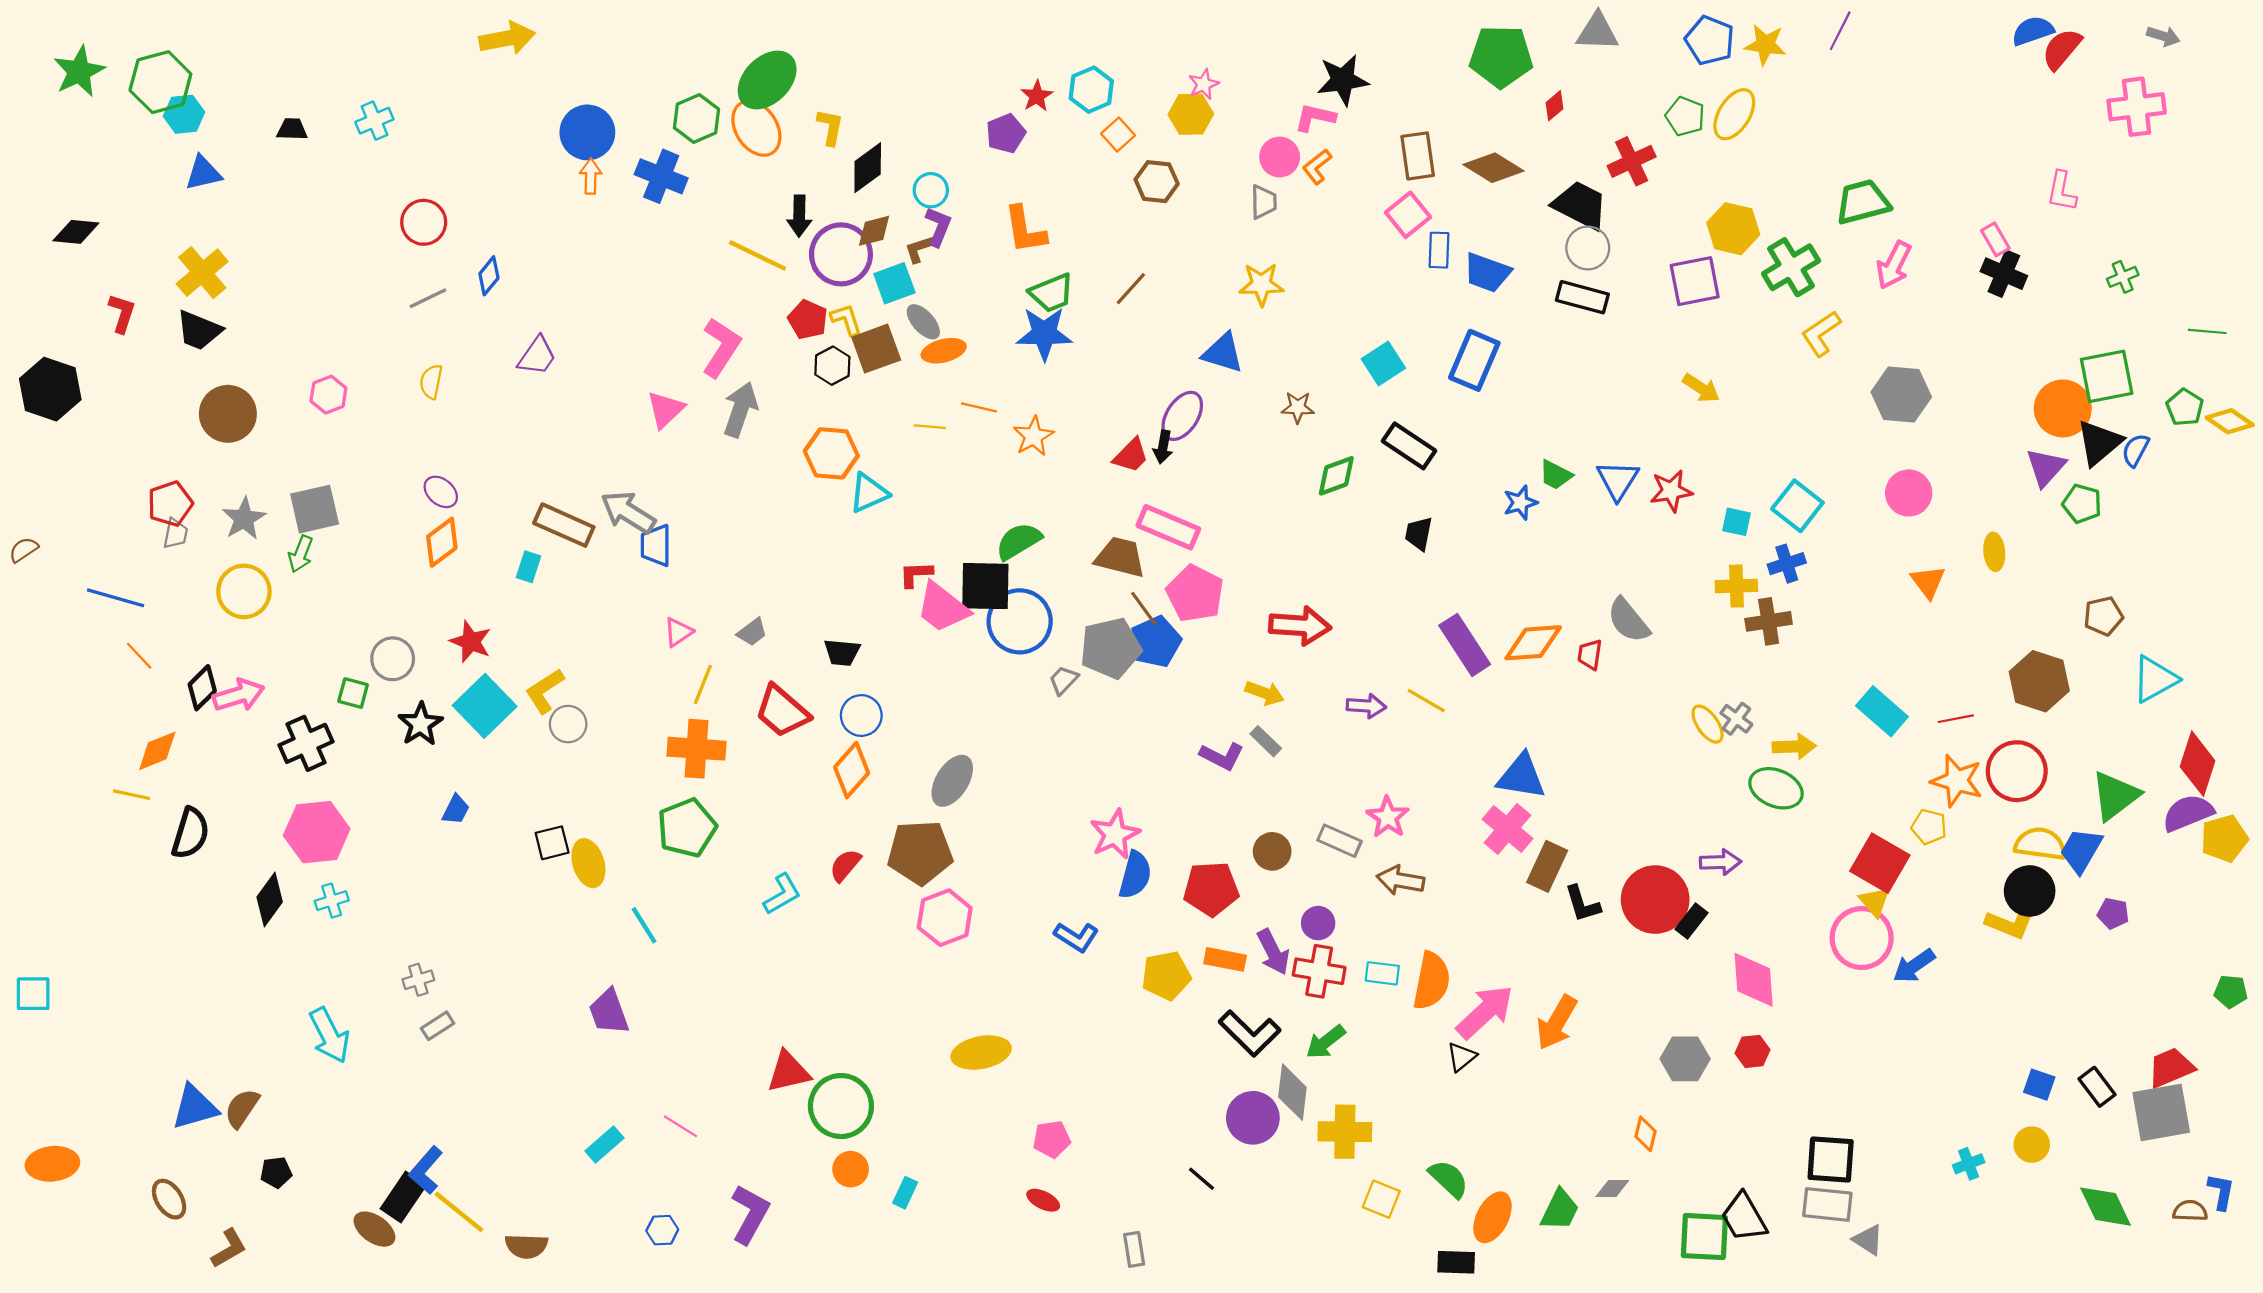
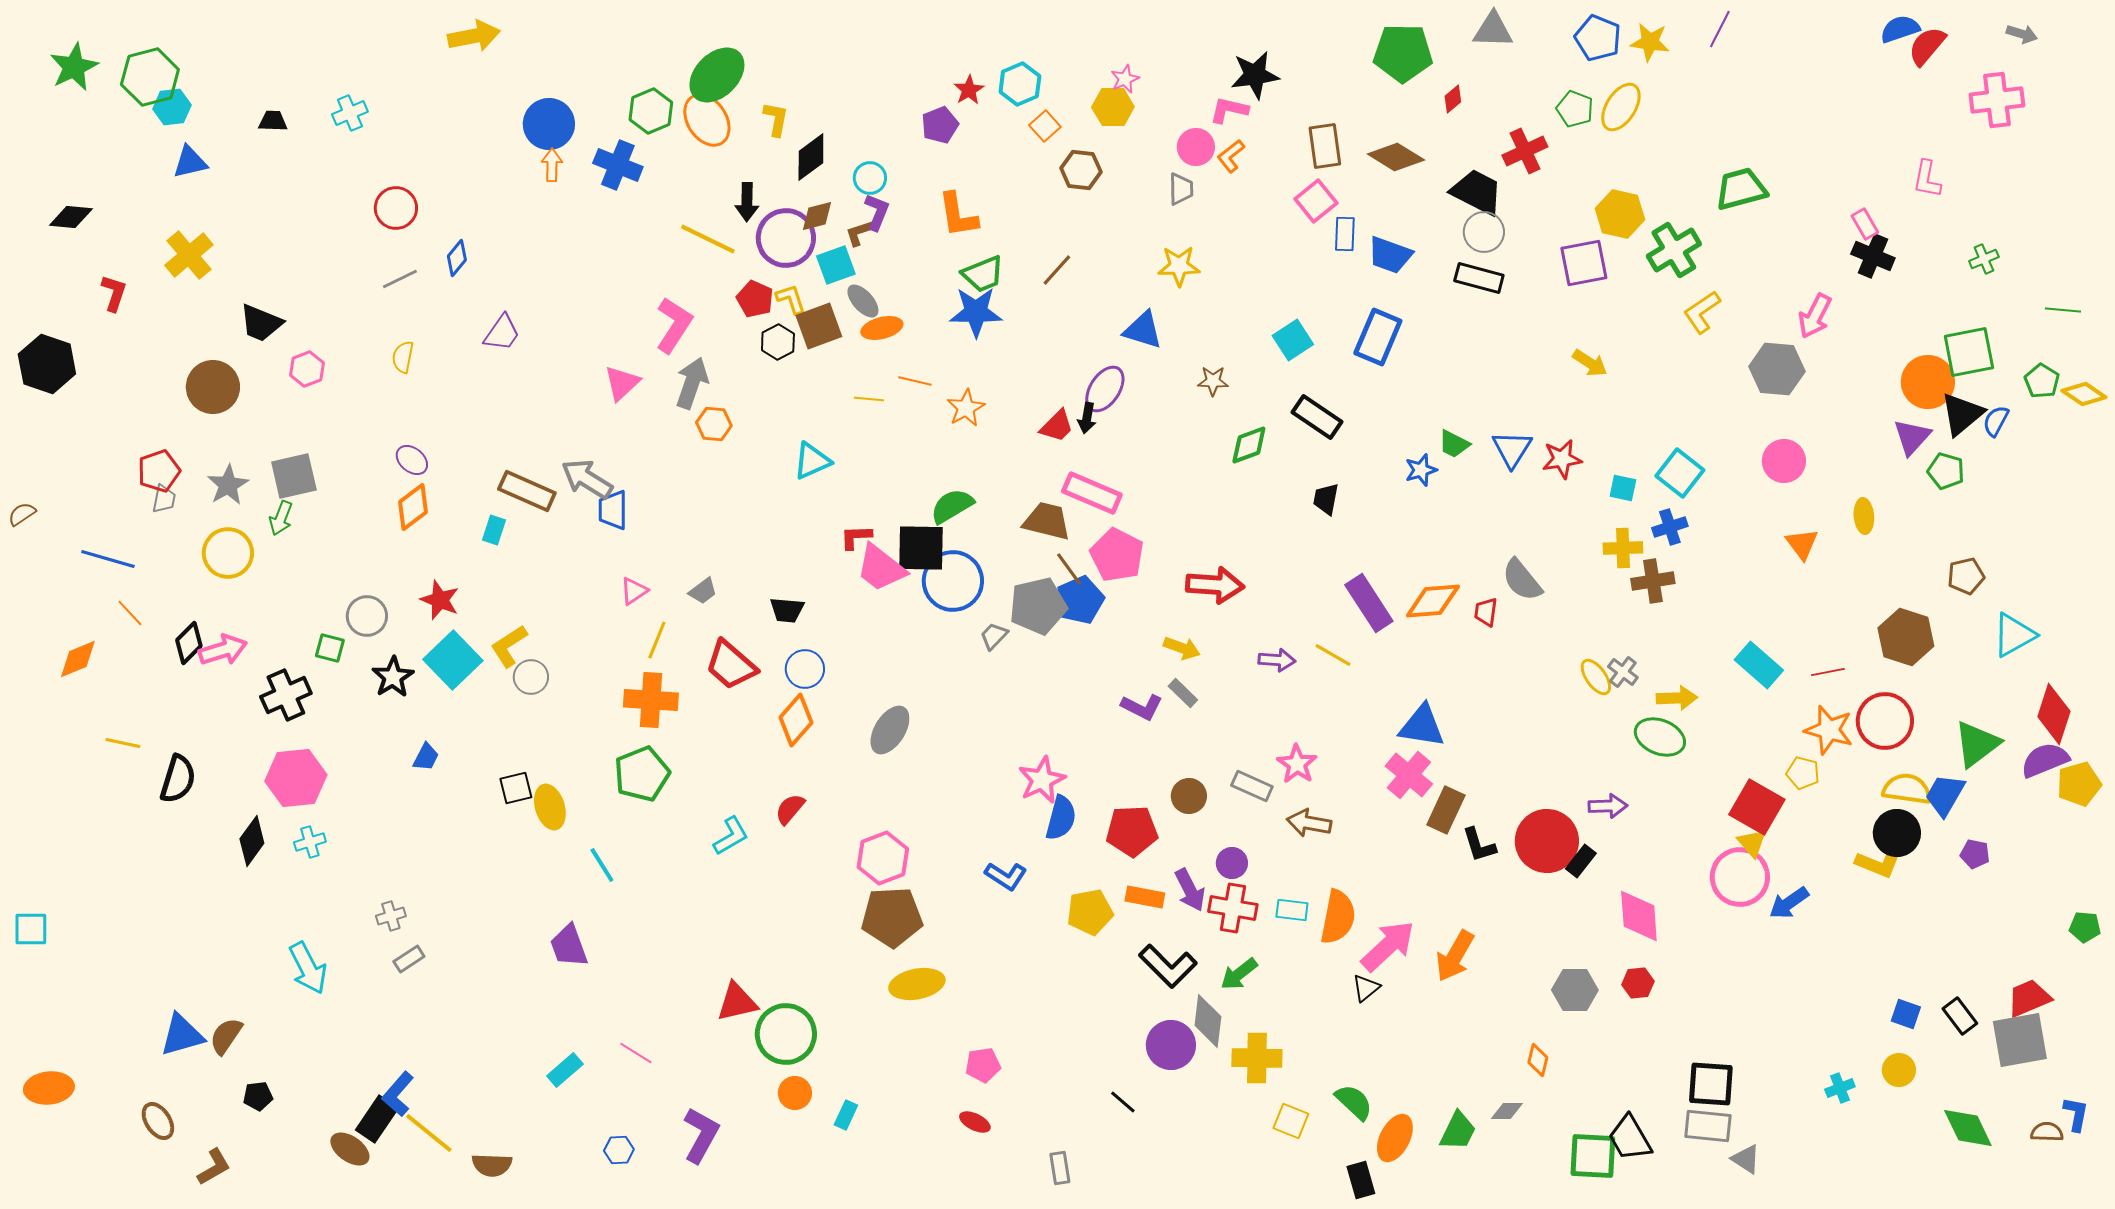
pink arrow: (1894, 265) -> (1815, 316), moved
black trapezoid: (199, 330) -> (261, 323), moved
orange hexagon: (831, 453) -> (714, 424), moved, size x0.7
orange diamond: (157, 751) -> (78, 659), moved
brown pentagon: (920, 852) -> (892, 917), moved
black rectangle: (1456, 1262) -> (1361, 1180), turned 72

